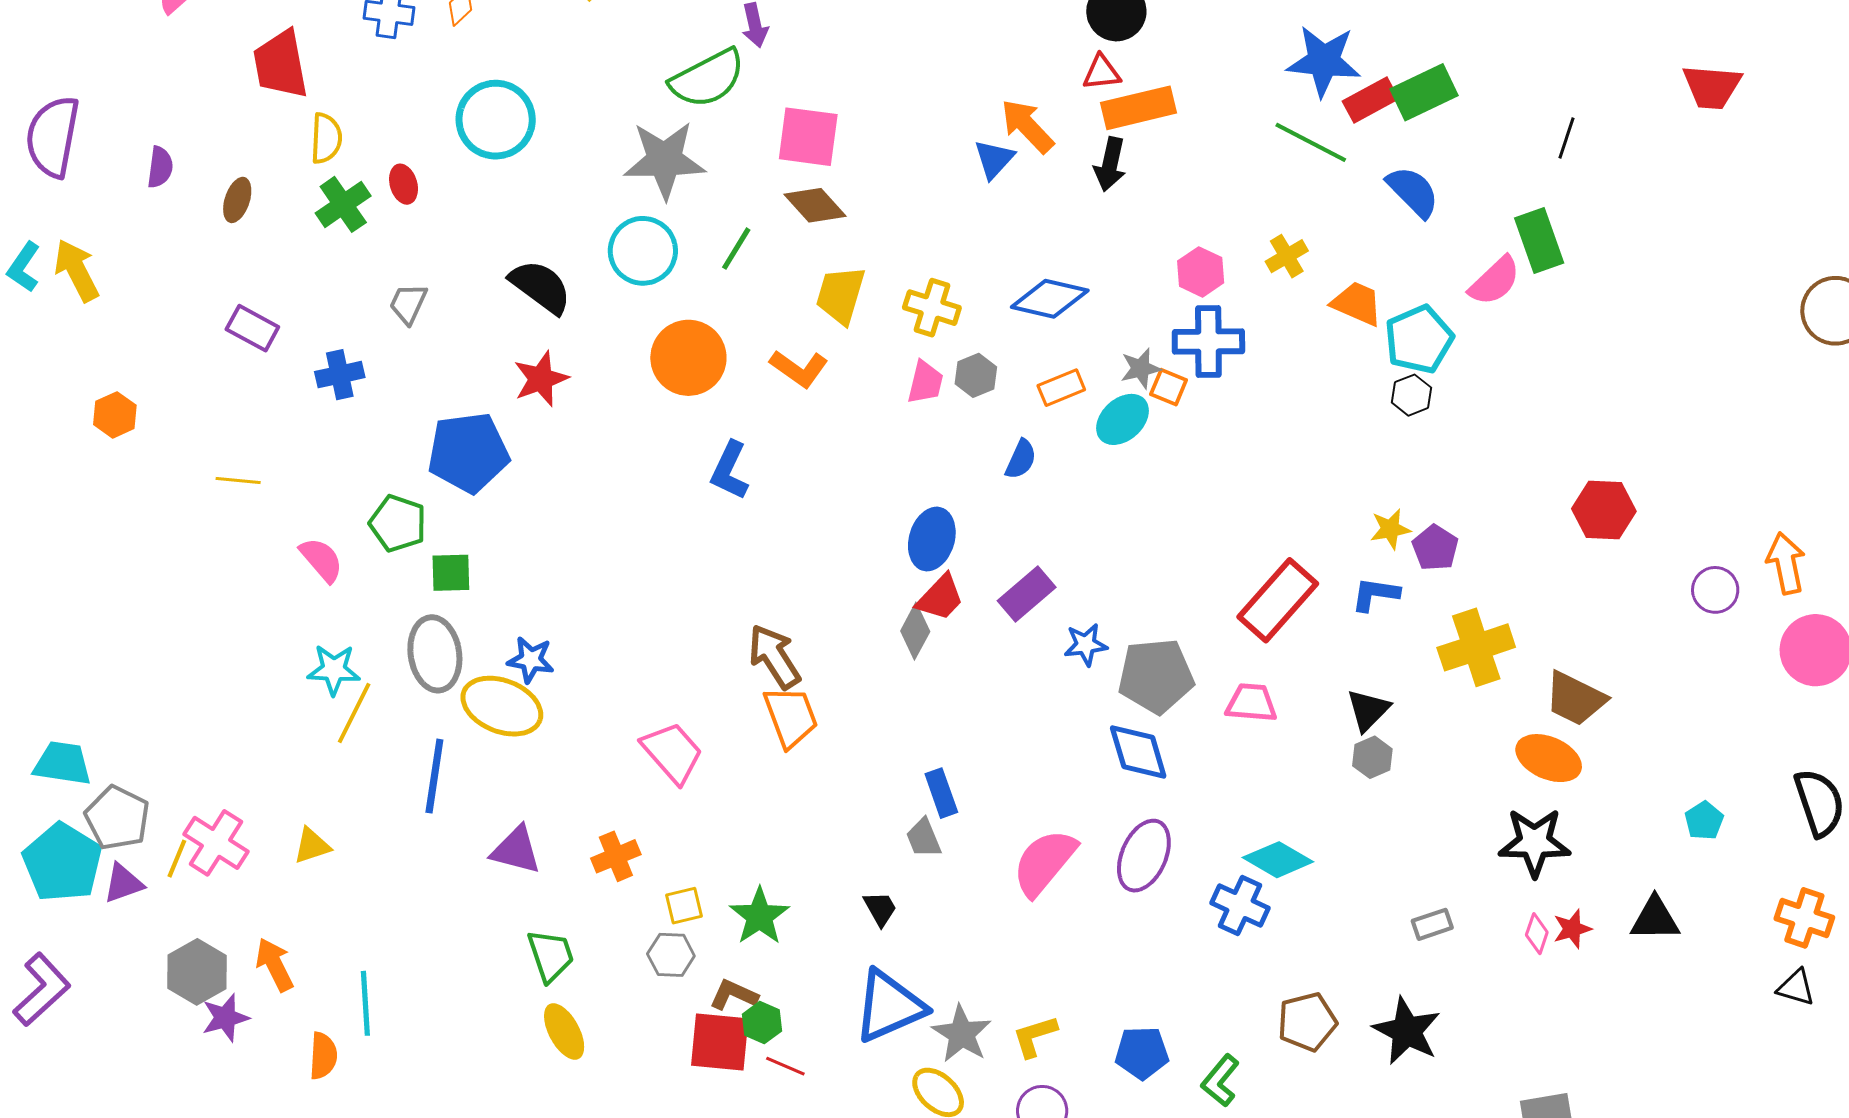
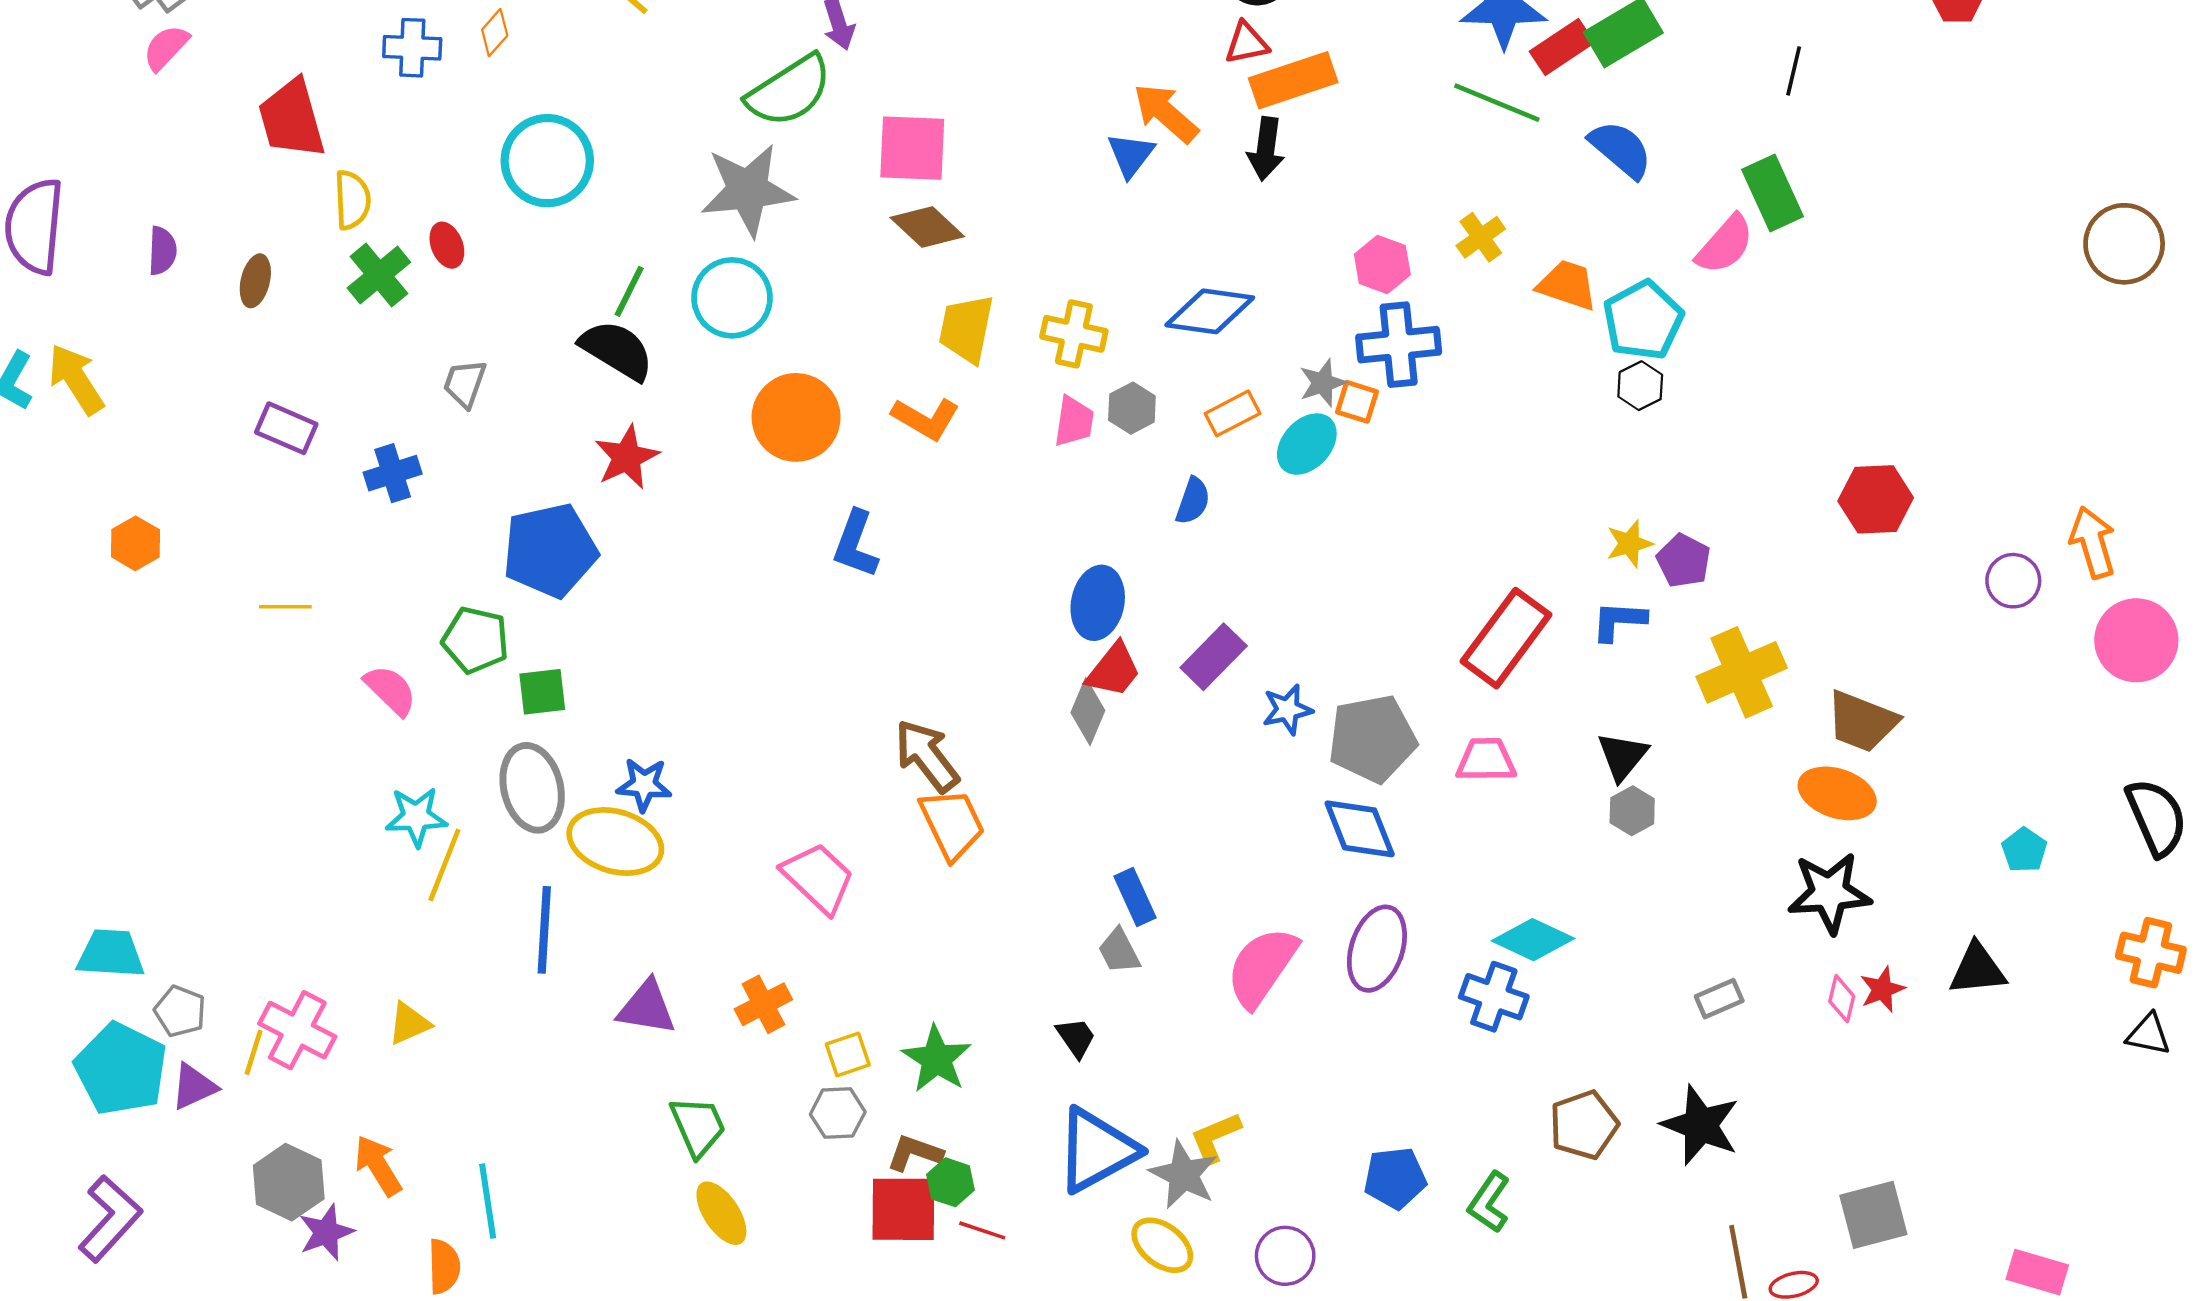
green line: (736, 249) -> (629, 291), moved
gray pentagon: (117, 818) -> (180, 1011), size x0.7
yellow L-shape: (1035, 1036) -> (1215, 1138), moved

